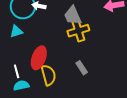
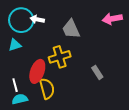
yellow cross: (78, 31) -> (60, 57), moved
gray rectangle: (82, 68) -> (97, 72), moved

